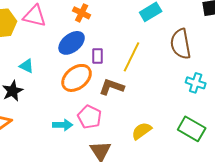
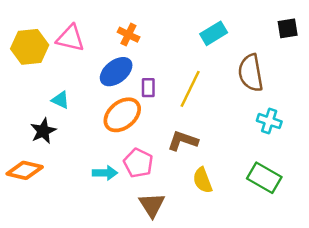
brown L-shape: (112, 87) -> (183, 141), moved
yellow semicircle: (142, 131) -> (203, 180), turned -75

